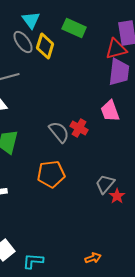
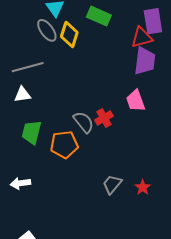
red cross: (79, 128) -> (104, 118), turned 30
orange pentagon: (51, 174) -> (64, 145), moved
gray trapezoid: (105, 184) -> (112, 184), moved

